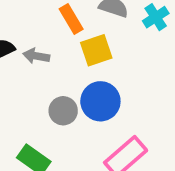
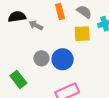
yellow square: (96, 50) -> (82, 34), moved

